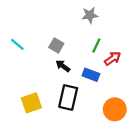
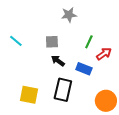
gray star: (90, 15) -> (69, 15), moved
gray square: (56, 45) -> (52, 42), turned -32
yellow square: (31, 103) -> (29, 95), turned 30

